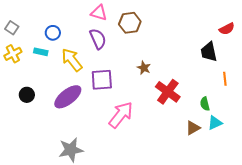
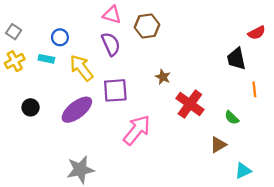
green semicircle: (205, 104) -> (232, 118), turned -32
cyan triangle: (215, 123) -> (243, 171), moved

